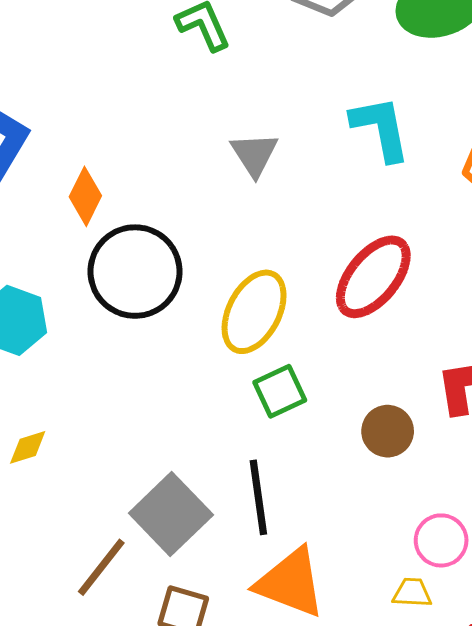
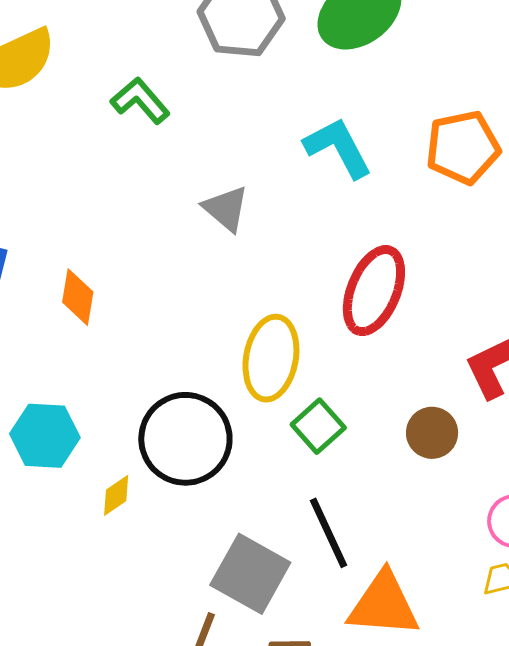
black circle: (135, 272) -> (185, 439), moved
yellow diamond: (28, 447) -> (116, 495), moved

